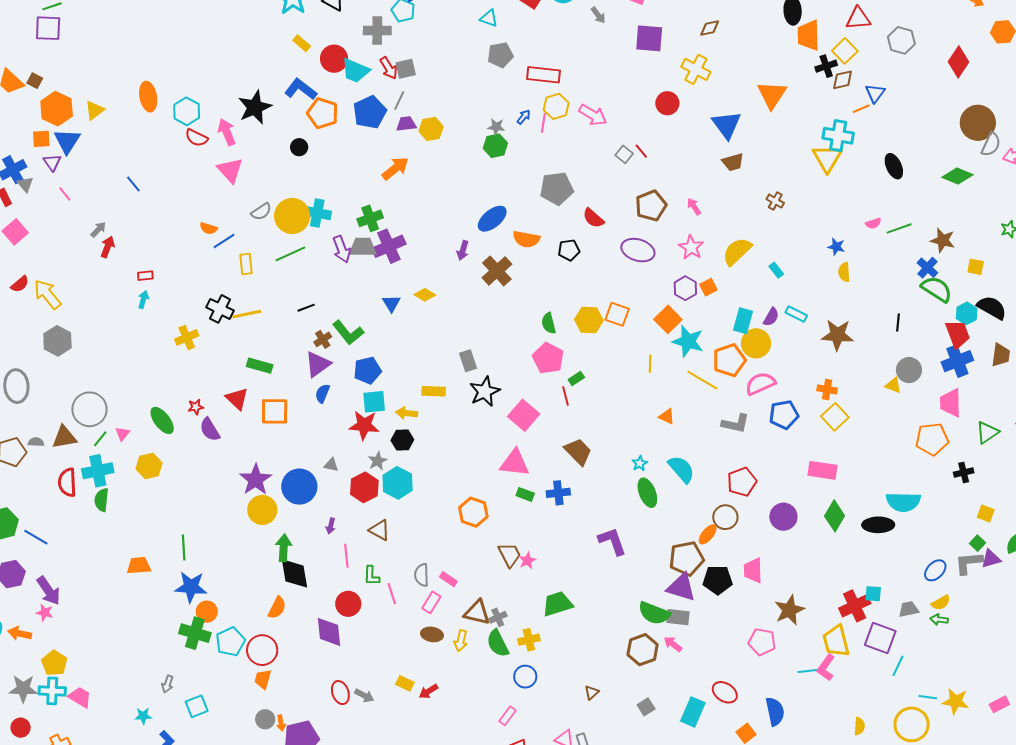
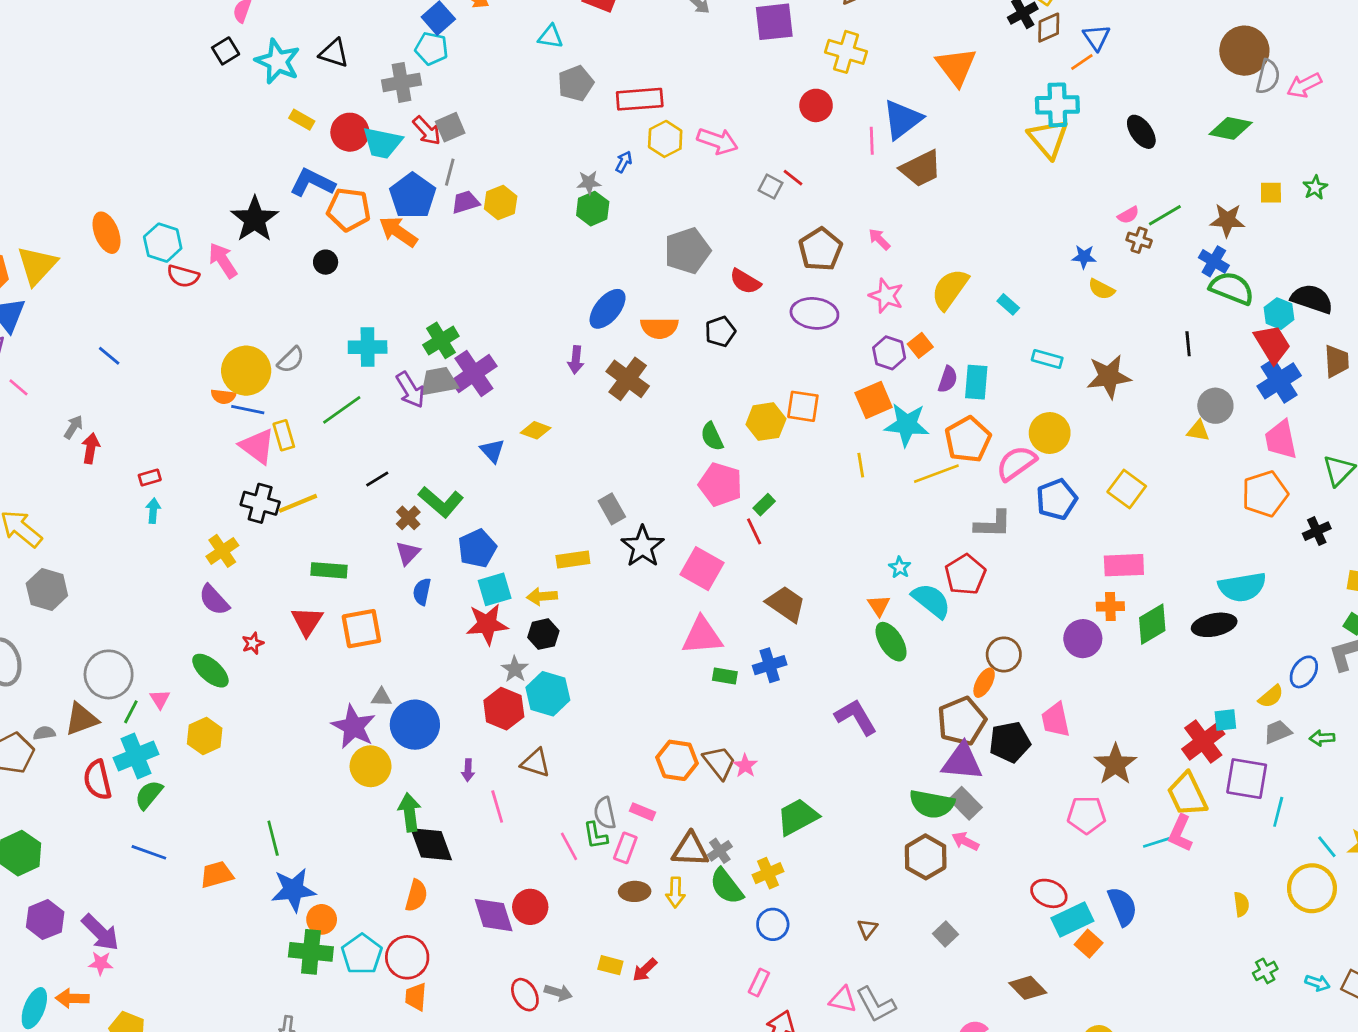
yellow triangle: (95, 110) -> (37, 265), size x1.5
pink line: (543, 123) -> (872, 141), moved
blue triangle: (727, 125) -> (902, 119), turned 40
brown trapezoid: (733, 162) -> (921, 169), size x1.4
orange arrow: (395, 168) -> (398, 232), moved, turned -96
pink triangle: (230, 170) -> (257, 446), moved
brown cross: (775, 201) -> (1139, 240), moved
yellow circle: (292, 216) -> (246, 371), moved
blue line: (224, 241) -> (248, 410), turned 55
yellow square: (976, 267) -> (1271, 193), moved
yellow semicircle: (844, 272) -> (1101, 289), turned -48
purple semicircle: (771, 317) -> (948, 379), moved
orange square: (668, 319) -> (874, 400), turned 32
yellow circle: (756, 343) -> (1050, 433), moved
purple triangle: (318, 364) -> (408, 553), size x0.7
yellow line: (702, 380) -> (936, 474), turned -40
orange cross: (827, 389) -> (1110, 606), moved
red triangle: (237, 399) -> (307, 621), turned 30
orange triangle: (667, 416) -> (879, 606), moved, turned 42
purple semicircle: (210, 430) -> (214, 600), moved
cyan star: (640, 463) -> (900, 567), moved
gray triangle: (331, 465) -> (381, 697), moved
red pentagon: (742, 482) -> (965, 575), moved
green semicircle: (102, 500) -> (149, 795), turned 45
orange hexagon: (473, 512) -> (677, 760), moved
green diamond: (835, 516) -> (1152, 624), turned 40
blue line: (36, 537) -> (149, 852), moved
green L-shape: (372, 576) -> (595, 835), moved
yellow semicircle: (941, 603) -> (1271, 696), moved
red circle: (348, 604) -> (530, 907), moved
gray rectangle: (678, 617) -> (965, 803), turned 50
cyan line: (928, 697) -> (1327, 847), turned 54
cyan rectangle: (693, 712) -> (1072, 919), moved, turned 52

